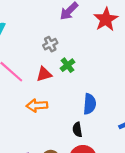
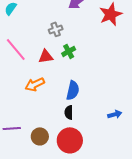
blue semicircle: (90, 104) -> (73, 90), moved
orange arrow: (37, 105) -> (35, 84), turned -30

